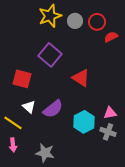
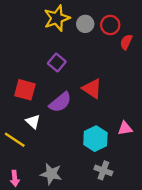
red semicircle: (111, 37) -> (126, 42), turned -40
purple square: (50, 55) -> (57, 62), size x0.7
purple semicircle: (53, 109) -> (60, 102), moved
gray cross: (108, 132) -> (103, 170), moved
pink arrow: (13, 145) -> (15, 178), moved

